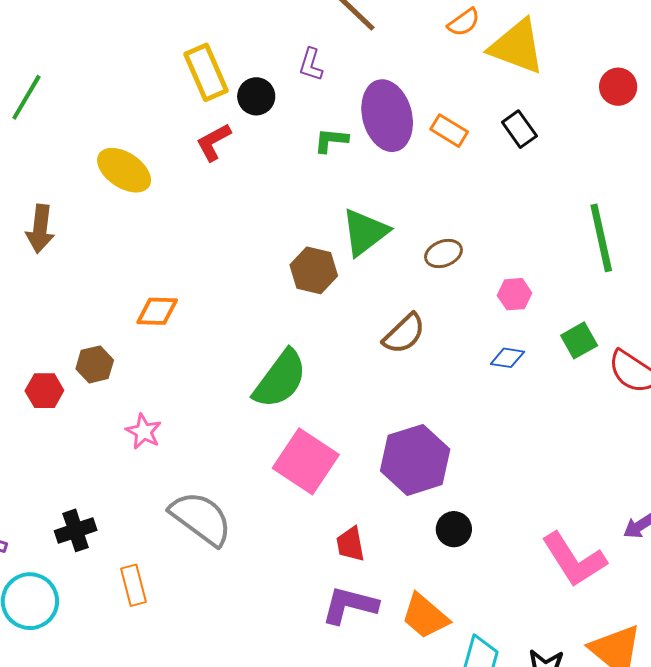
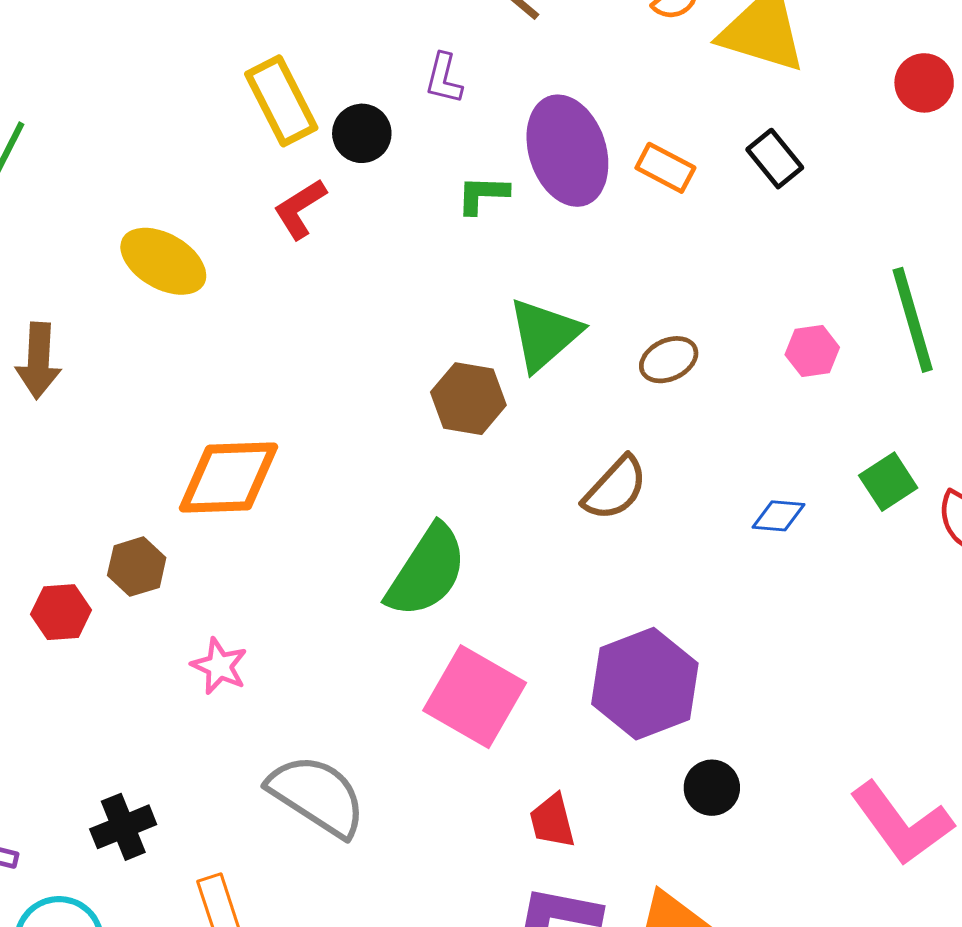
pink hexagon: (515, 294) -> (812, 351), moved
orange diamond: (157, 311) -> (229, 478), size x1.6

